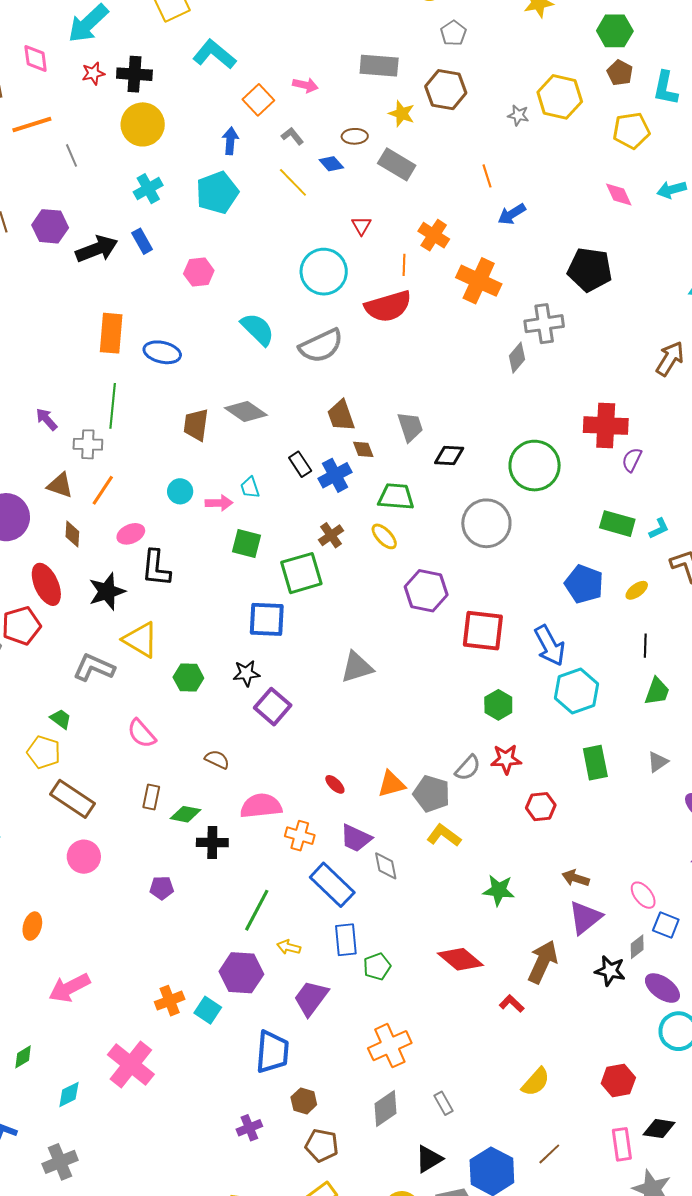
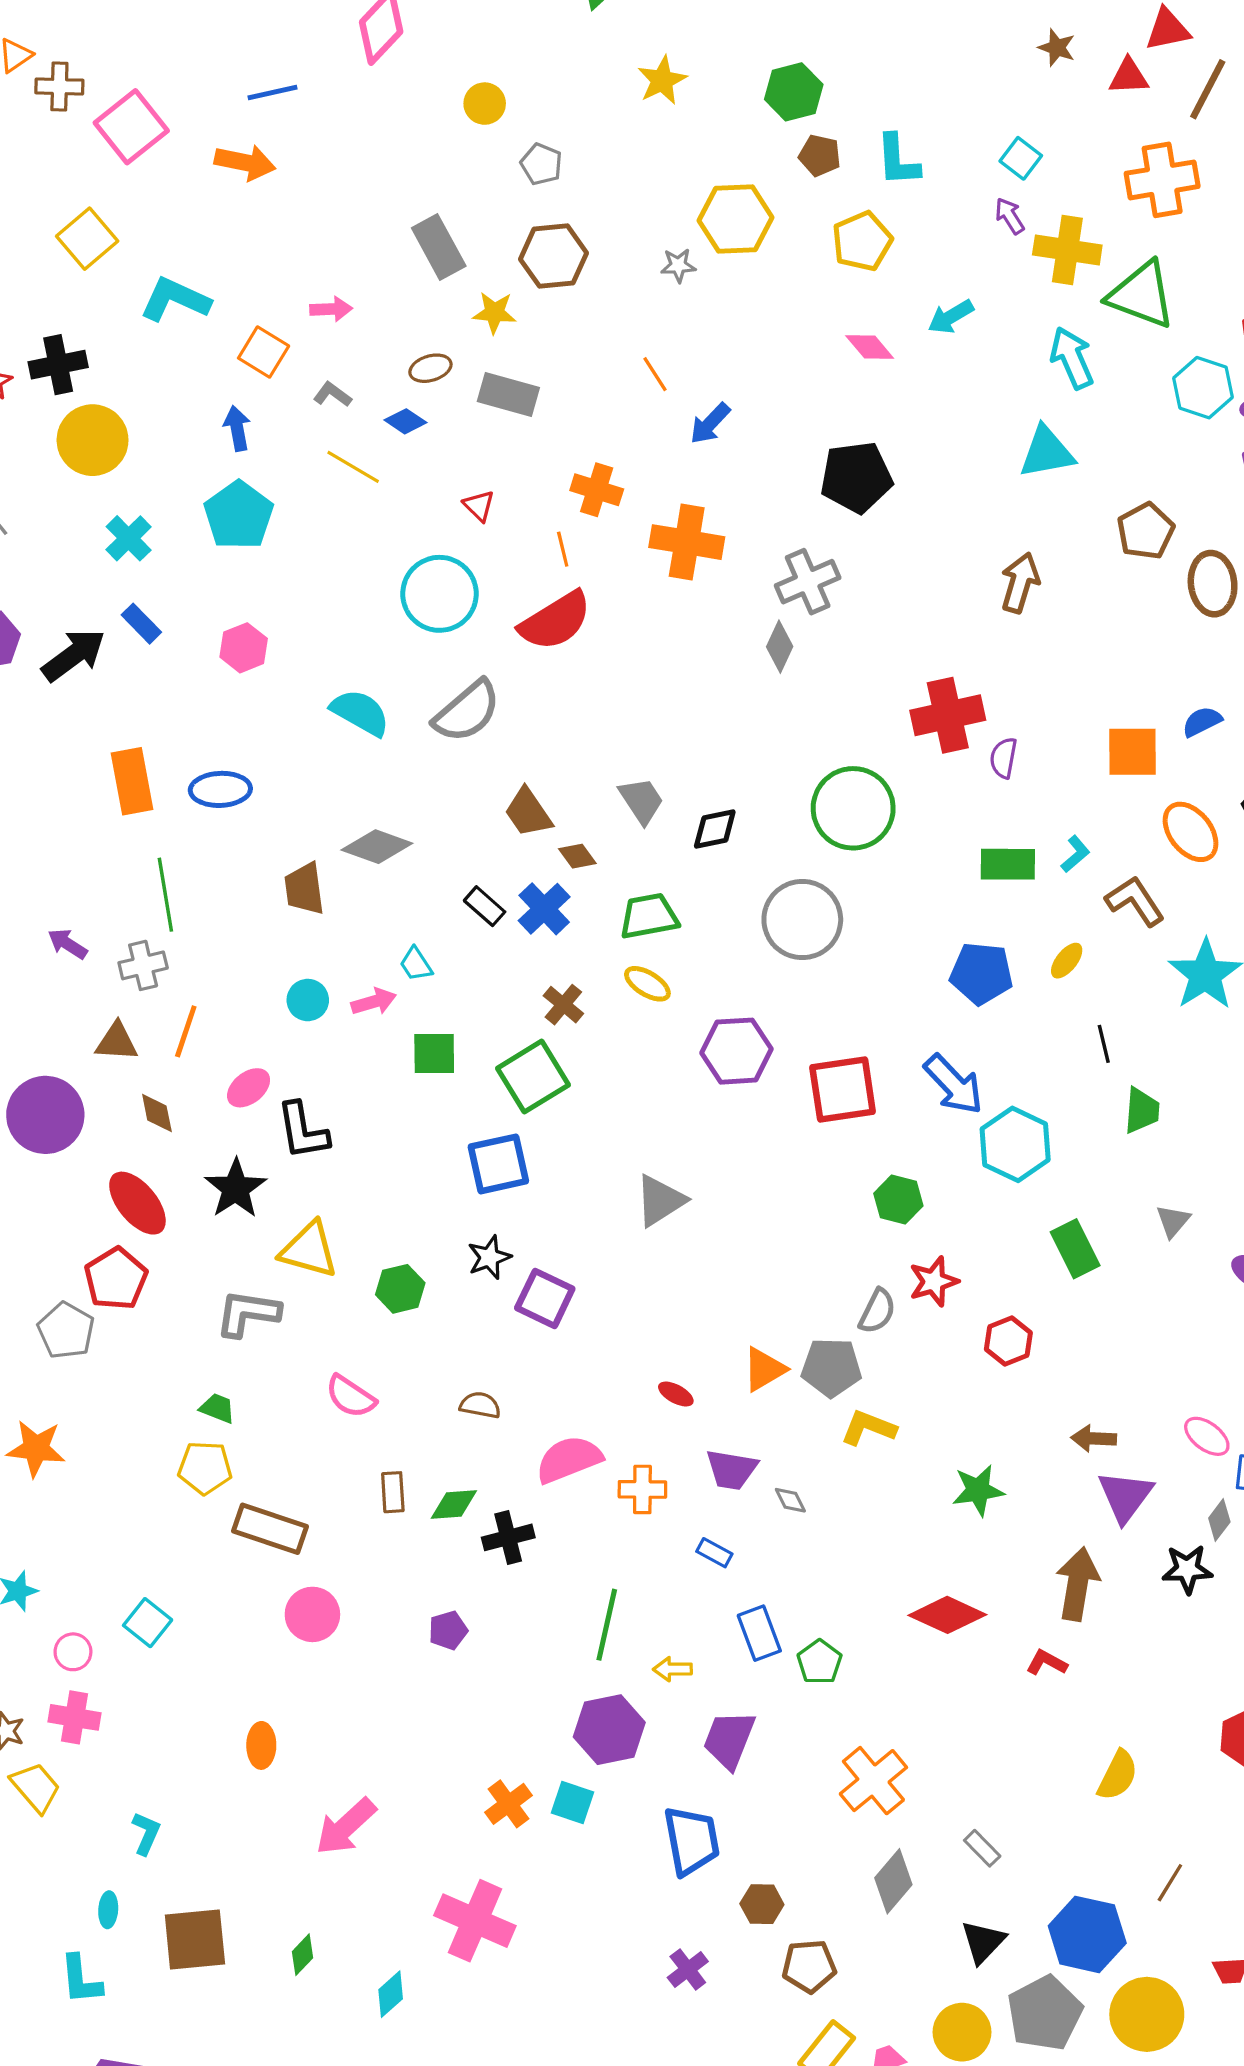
gray rectangle: (379, 66) -> (439, 247), turned 72
gray diamond: (386, 866) -> (790, 1500), size x0.7
blue rectangle: (332, 885) -> (714, 1553), size x0.5

